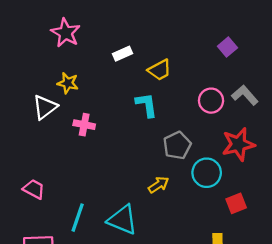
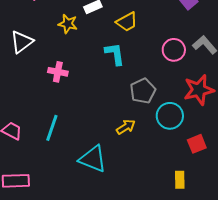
yellow star: (68, 83) -> (68, 24), moved
white triangle: (45, 107) -> (22, 42), moved
cyan line: (78, 218) -> (52, 128), moved

